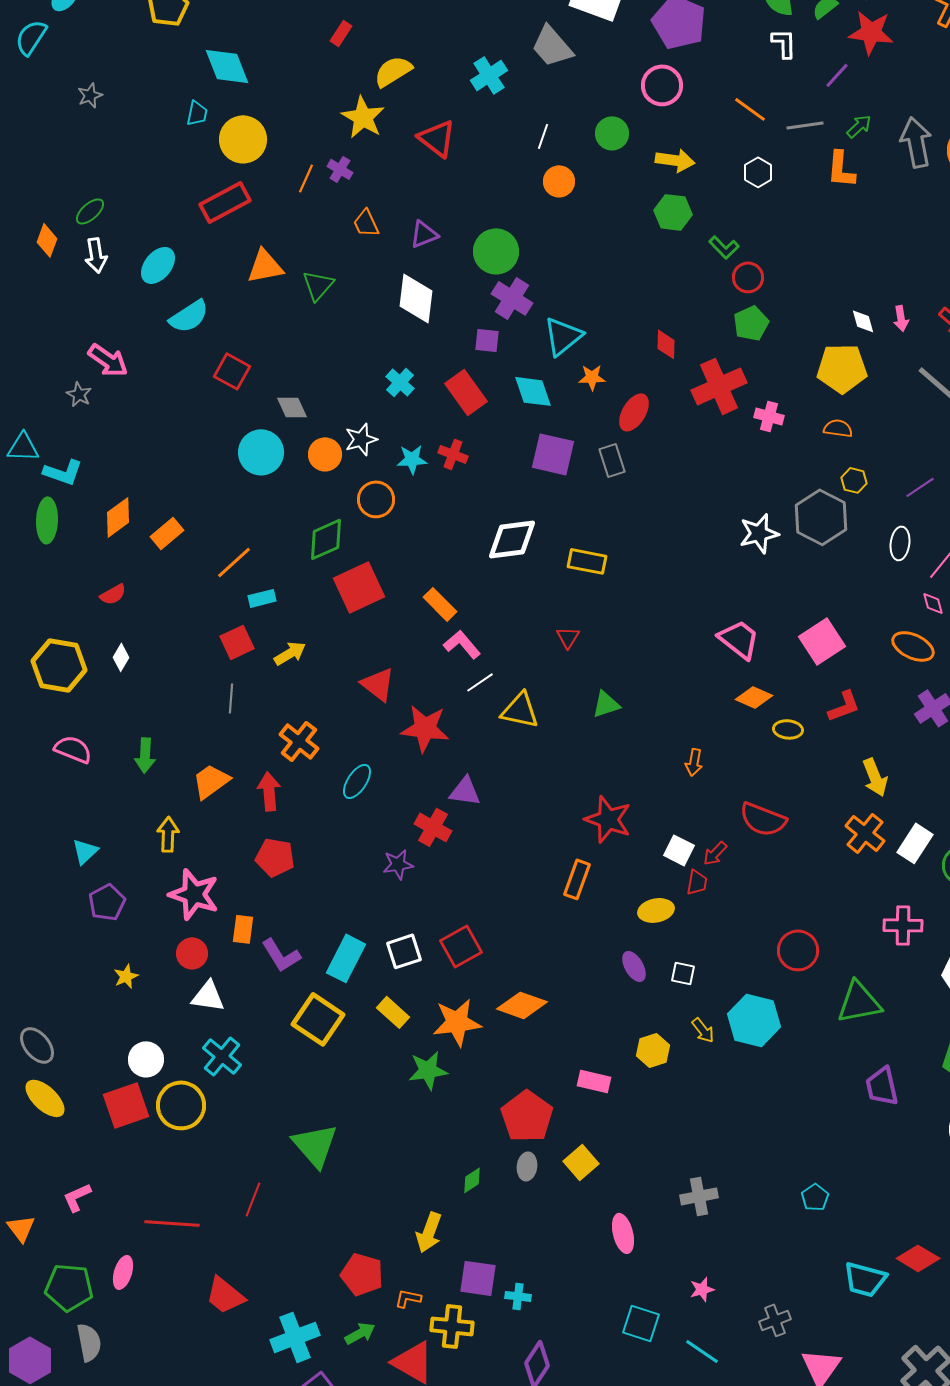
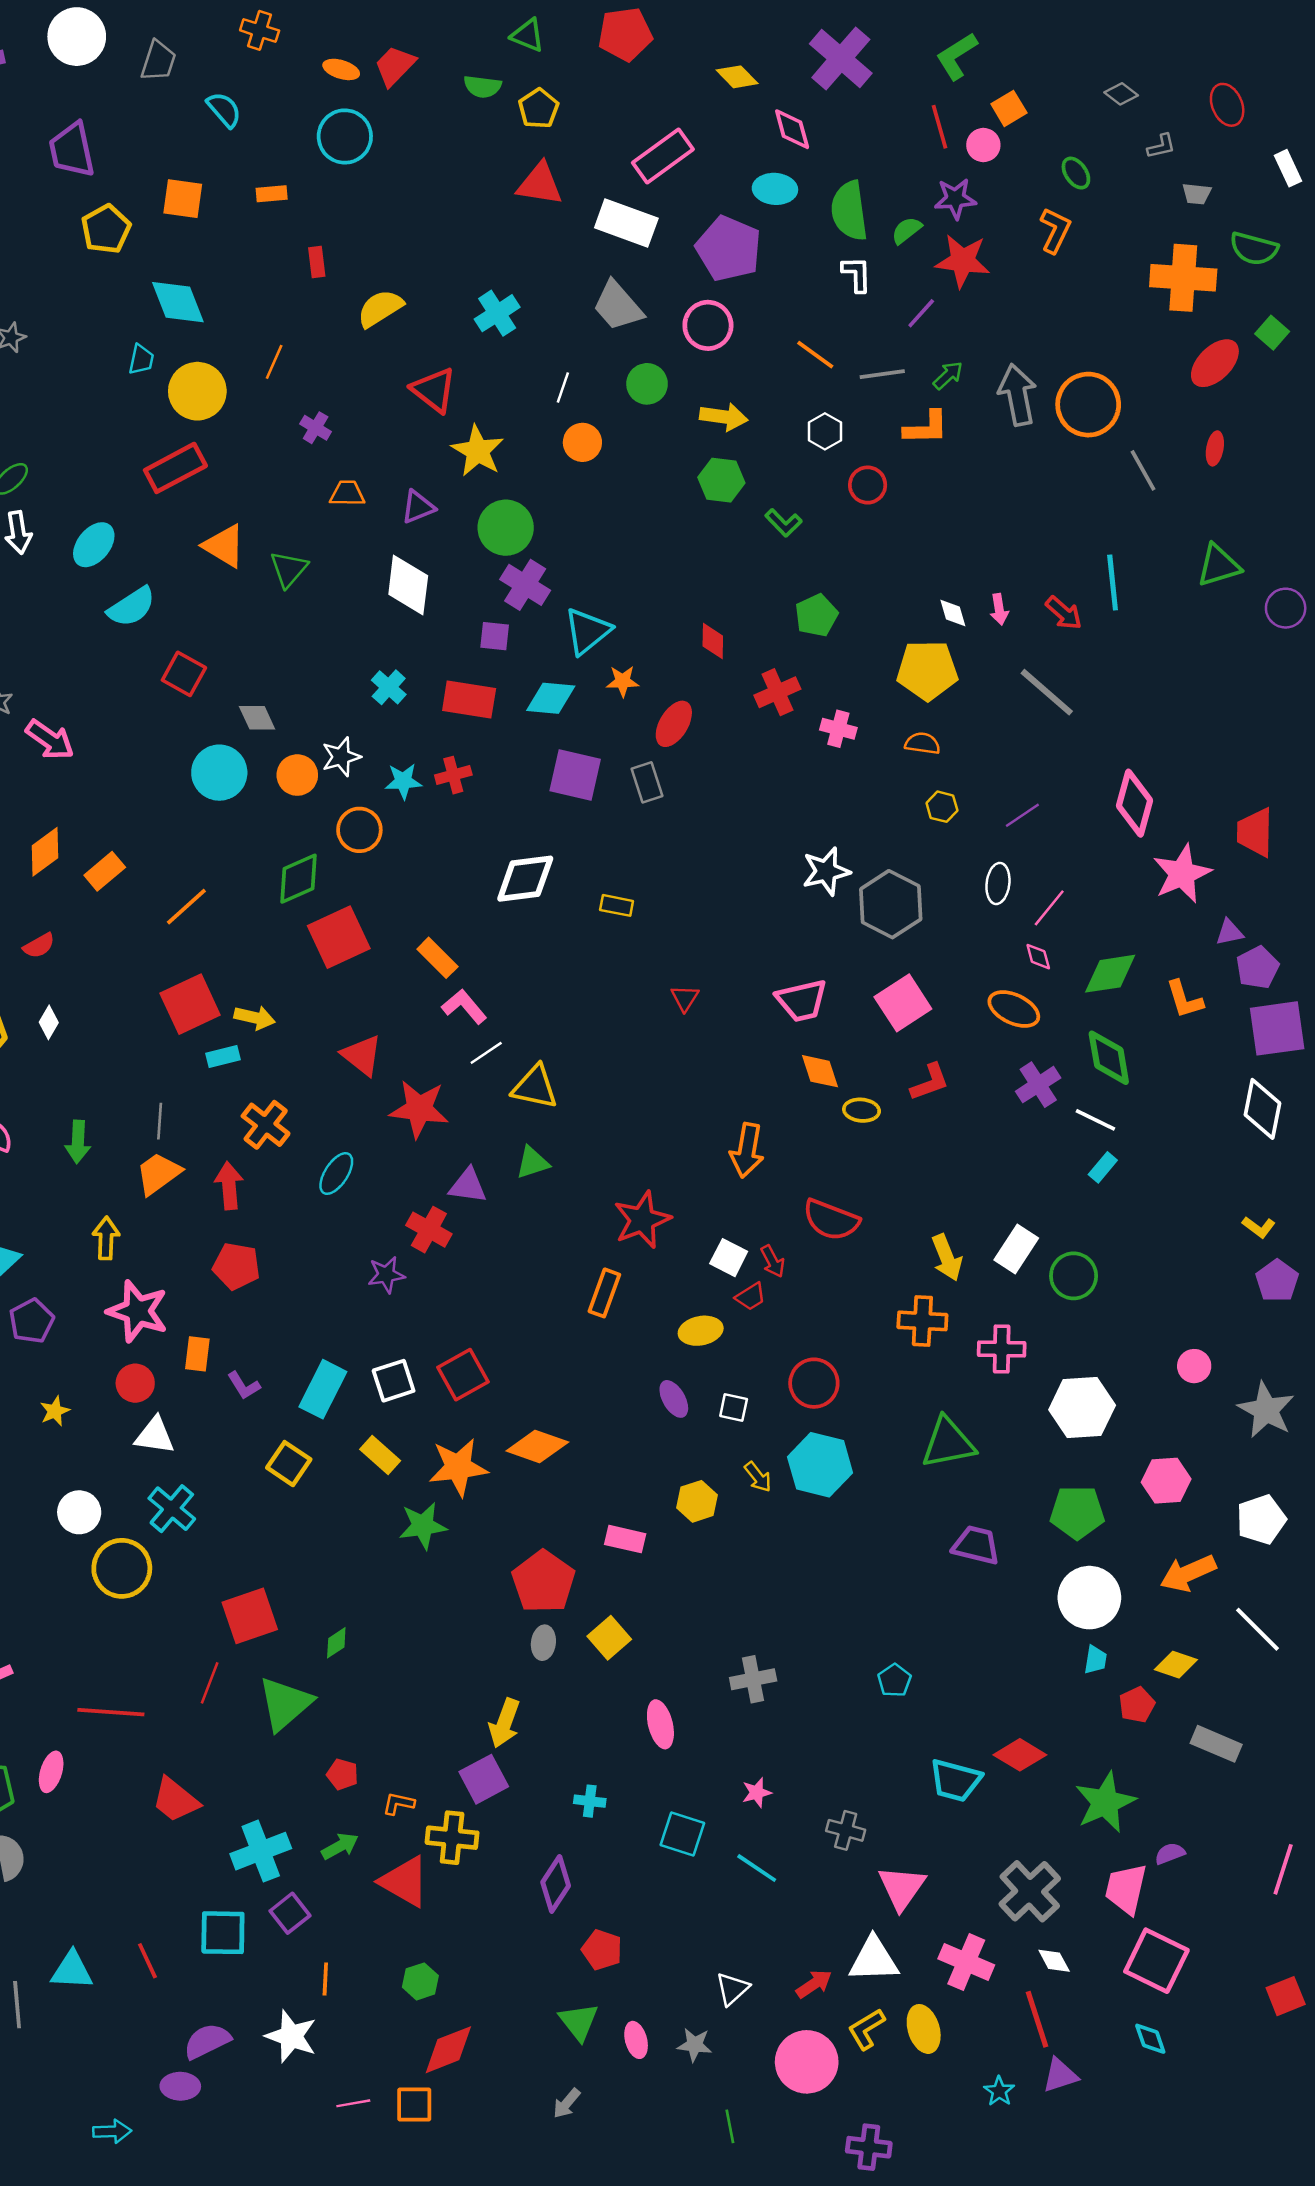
red rectangle: (341, 33) -> (317, 262), turned -40
gray trapezoid: (552, 46) -> (618, 306), moved
yellow star: (363, 117) -> (478, 451), moved
orange L-shape: (841, 169) -> (926, 428), turned -96
orange line: (306, 178) -> (274, 362), moved
orange trapezoid: (366, 223) -> (347, 494), turned 116
orange triangle: (265, 266) -> (224, 546), turned 42
red circle: (748, 277) -> (868, 485), moved
pink arrow: (108, 360) -> (50, 740), moved
red cross: (719, 386) -> (777, 692), size x0.7
cyan diamond: (533, 391) -> (551, 698), turned -66
red rectangle: (466, 392) -> (469, 699), turned -45
red cross: (453, 454) -> (453, 775), turned -36
gray hexagon: (821, 517) -> (891, 904), moved
yellow rectangle: (587, 561) -> (617, 905), size x0.7
cyan rectangle: (262, 598) -> (223, 1057), moved
red triangle: (568, 637) -> (685, 998), moved
pink trapezoid: (739, 639) -> (802, 1000), turned 129
red square: (237, 642) -> (190, 1004), size x1.4
yellow arrow: (290, 653) -> (255, 1018), turned 44
orange diamond: (754, 697) -> (820, 1071), turned 48
gray line: (231, 698) -> (160, 1121), moved
green triangle: (606, 704) -> (532, 1163), moved
orange arrow: (694, 762) -> (747, 1150), size x1.6
yellow arrow: (875, 777) -> (947, 1258), moved
red star: (608, 819) -> (642, 1220), turned 30
orange cross: (865, 833) -> (922, 1321), moved, turned -36
red arrow: (715, 853) -> (773, 1261), turned -72
red trapezoid: (697, 882) -> (751, 1297), turned 48
red circle: (798, 950) -> (814, 1383), moved
purple L-shape: (281, 955) -> (244, 1386), size x0.7
yellow square: (318, 1019) -> (289, 1464), size x0.7
purple trapezoid: (882, 1086) -> (976, 1545), turned 117
red square: (126, 1105) -> (250, 1616), moved
green triangle: (315, 1145) -> (285, 1704), moved, turned 30
green diamond: (472, 1180) -> (336, 1643), moved
yellow arrow: (429, 1232) -> (504, 1723), moved
red pentagon: (362, 1274) -> (342, 1774), size x0.6
purple square: (478, 1278) -> (484, 1779), turned -36
cyan cross: (518, 1296) -> (590, 1801), moved
gray cross: (775, 1320) -> (846, 1830), turned 36

